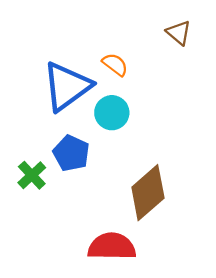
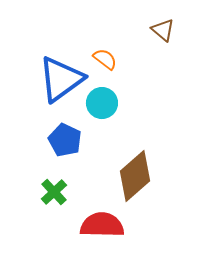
green cross: (32, 175) -> (54, 192), moved

